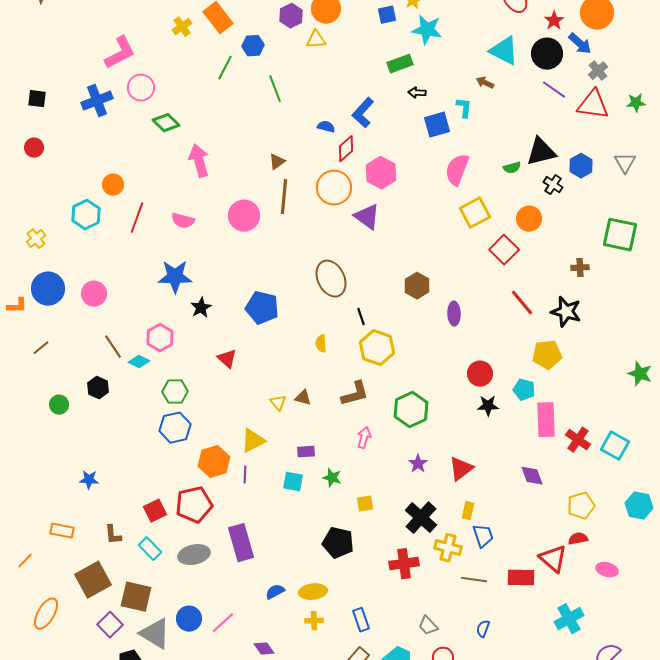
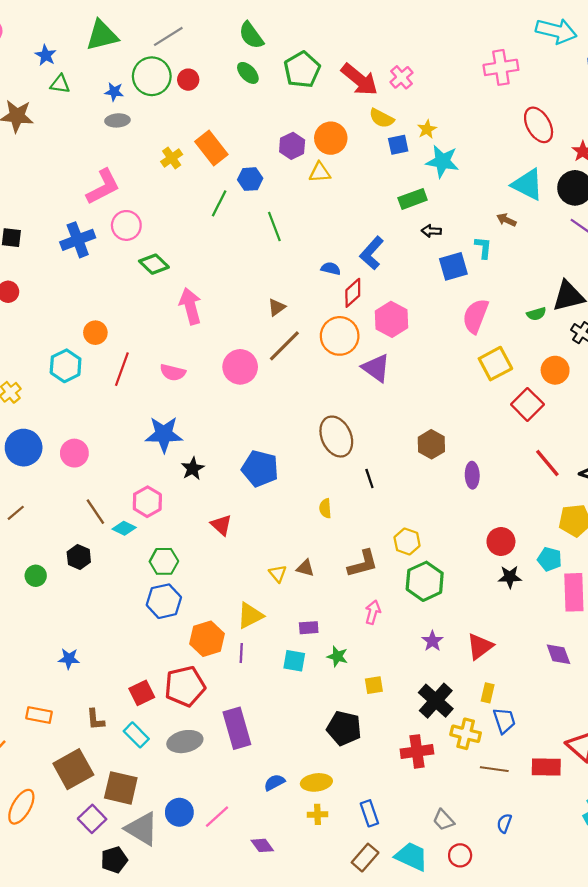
brown line: (284, 197) -> (284, 346), turned 40
yellow hexagon: (377, 348) -> (407, 542), moved, size x0.7

